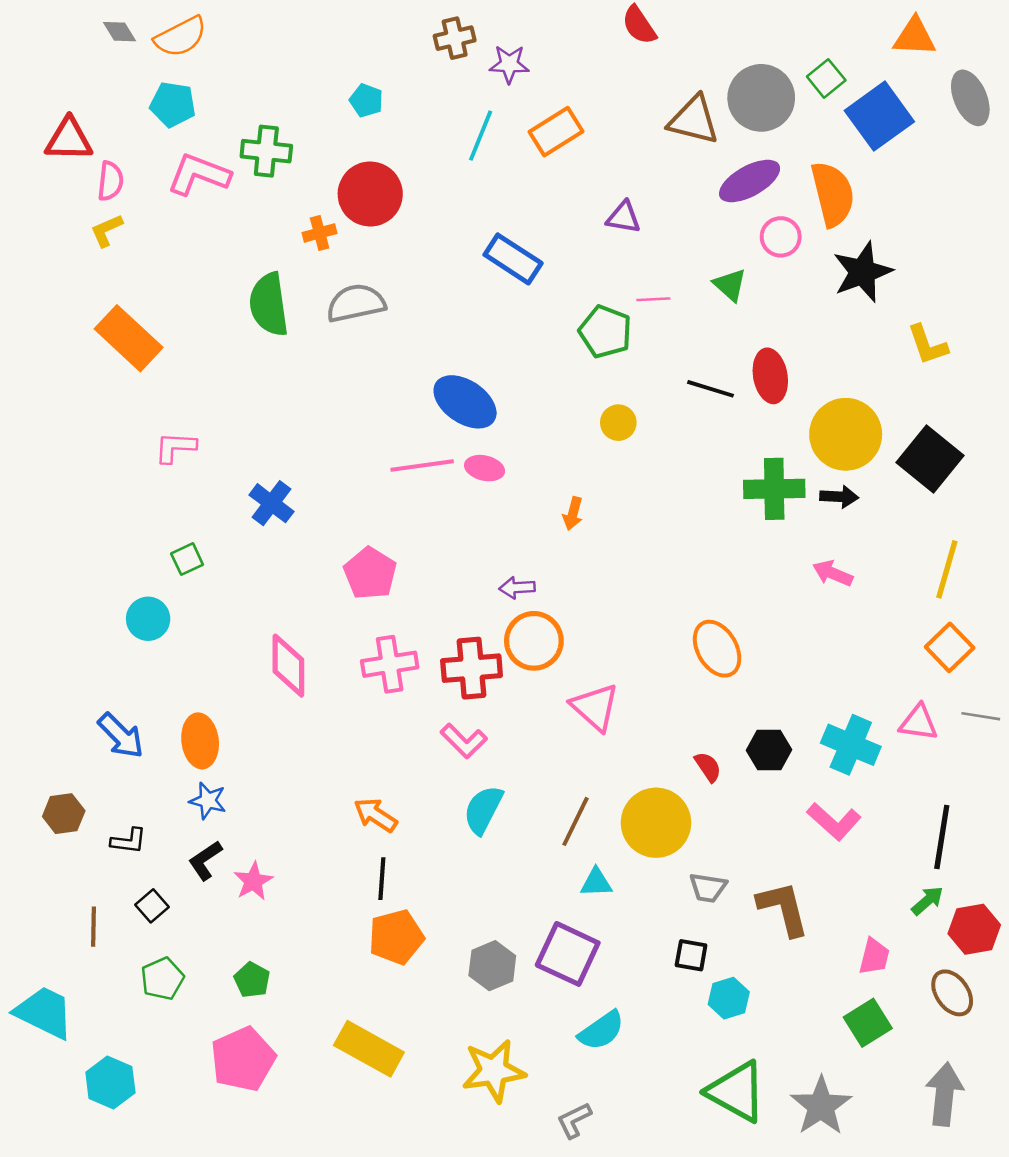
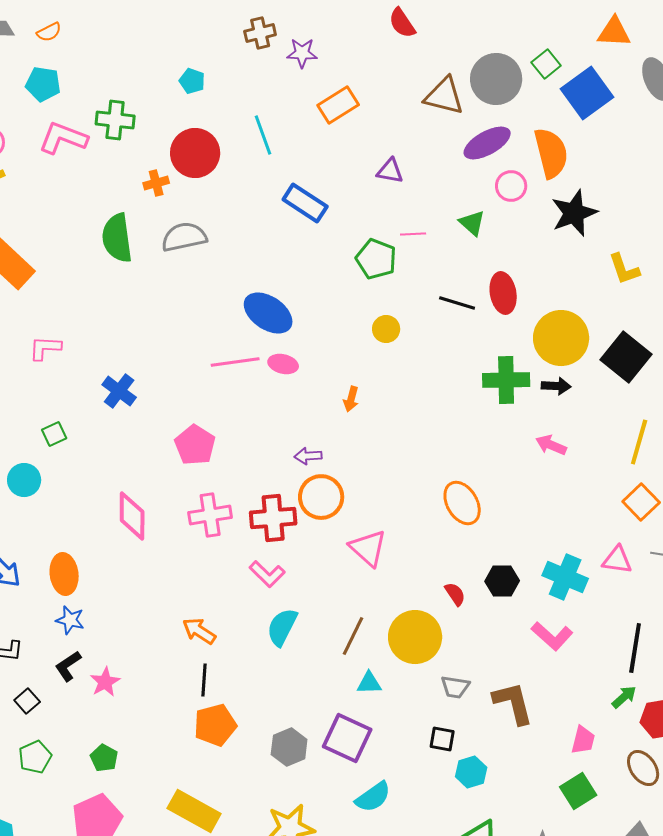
orange semicircle: (181, 37) -> (49, 32), size x0.6
cyan line: (481, 136) -> (263, 135), moved, turned -42

